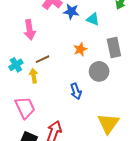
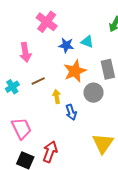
blue star: (71, 12) -> (66, 45), moved
orange star: (80, 49) -> (75, 71), size x1.6
yellow arrow: (34, 76) -> (57, 97), moved

